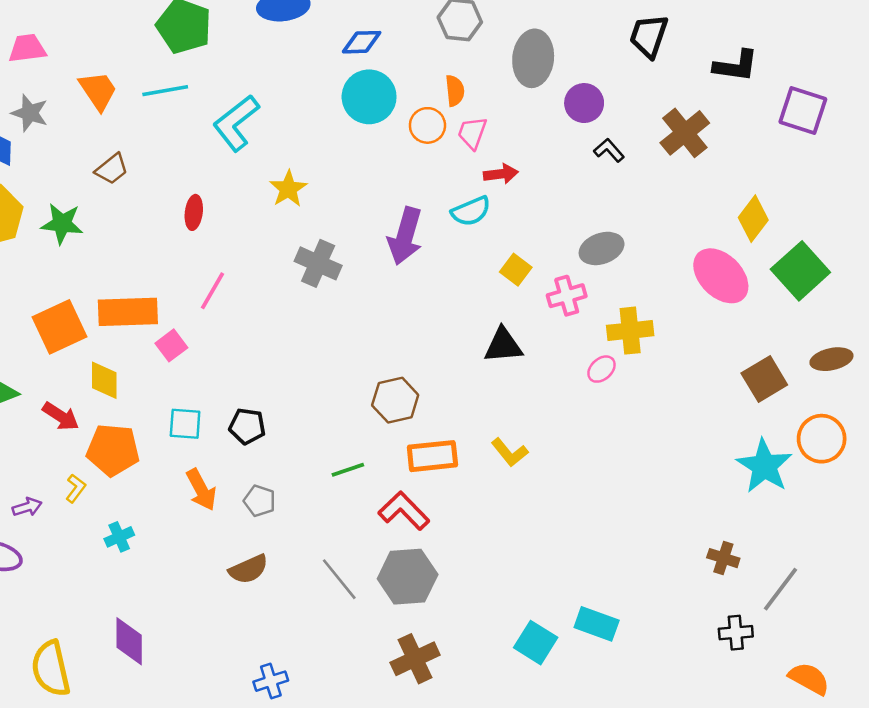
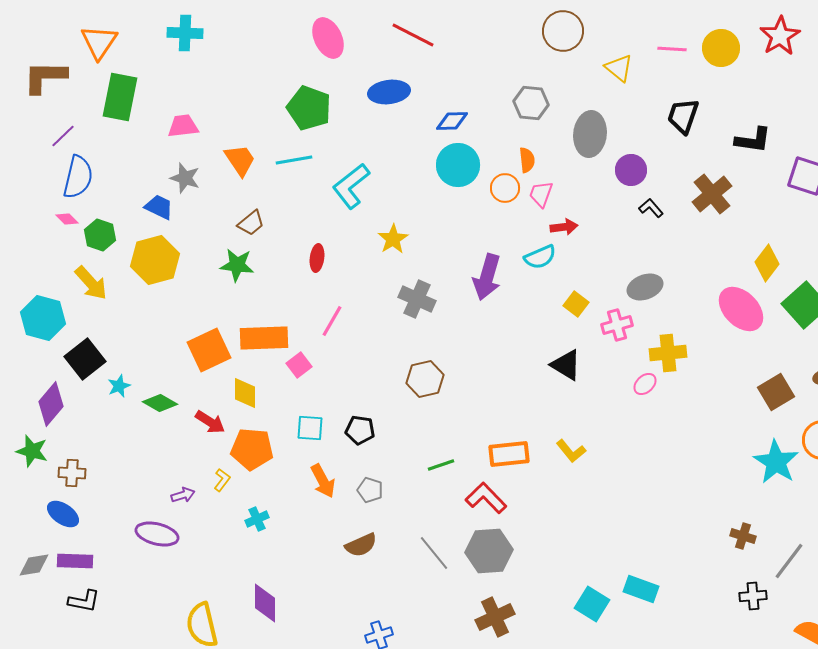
green star: (62, 224) -> (237, 265), moved
black triangle: (503, 345) -> (566, 365), turned 36
brown hexagon: (395, 400) -> (425, 379), moved

